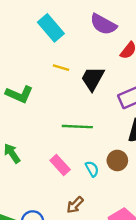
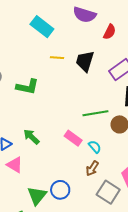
green line: (77, 127) -> (95, 113), moved
cyan semicircle: (92, 169) -> (95, 147), moved

